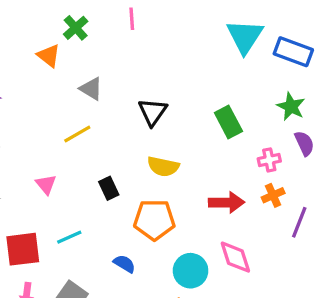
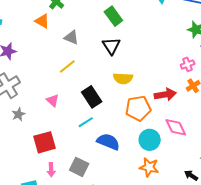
green rectangle: (228, 122) -> (113, 16), moved
black rectangle: (109, 188) -> (92, 97), size x1.5
orange pentagon: (154, 220) -> (138, 108), moved
cyan line: (69, 237) -> (86, 122), moved
blue semicircle: (124, 264) -> (108, 142), size x1.6

